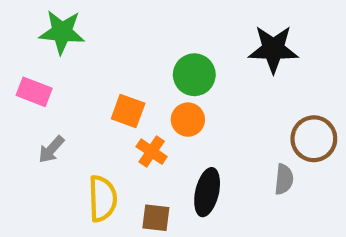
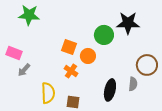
green circle: (194, 75) -> (104, 35), moved
pink rectangle: (34, 92) -> (14, 53), moved
orange square: (128, 111) -> (69, 47), moved
black ellipse: (207, 192) -> (110, 90), moved

